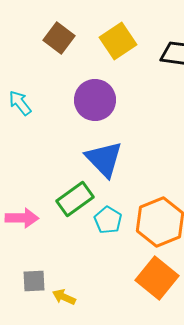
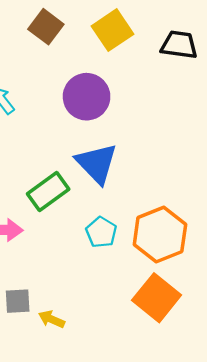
green rectangle: (75, 199) -> (48, 192), moved

